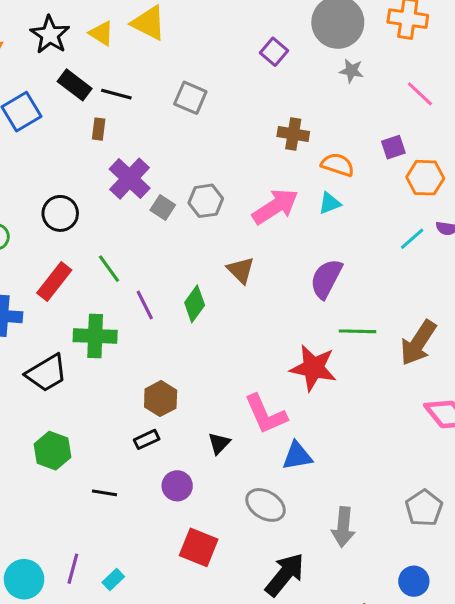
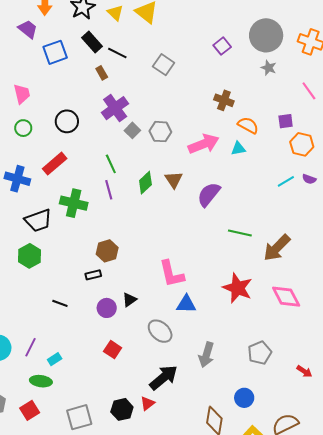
brown rectangle: (99, 129) -> (102, 73), turned -48
green line: (109, 269) -> (111, 164), moved
purple semicircle: (326, 279) -> (209, 194), moved
green diamond: (195, 304) -> (145, 183), moved
red star: (313, 368) -> (238, 288), moved
black triangle: (219, 443) -> (129, 300), moved
green hexagon: (53, 451) -> (29, 256), moved
red square: (199, 547) -> (113, 350), size x0.7

